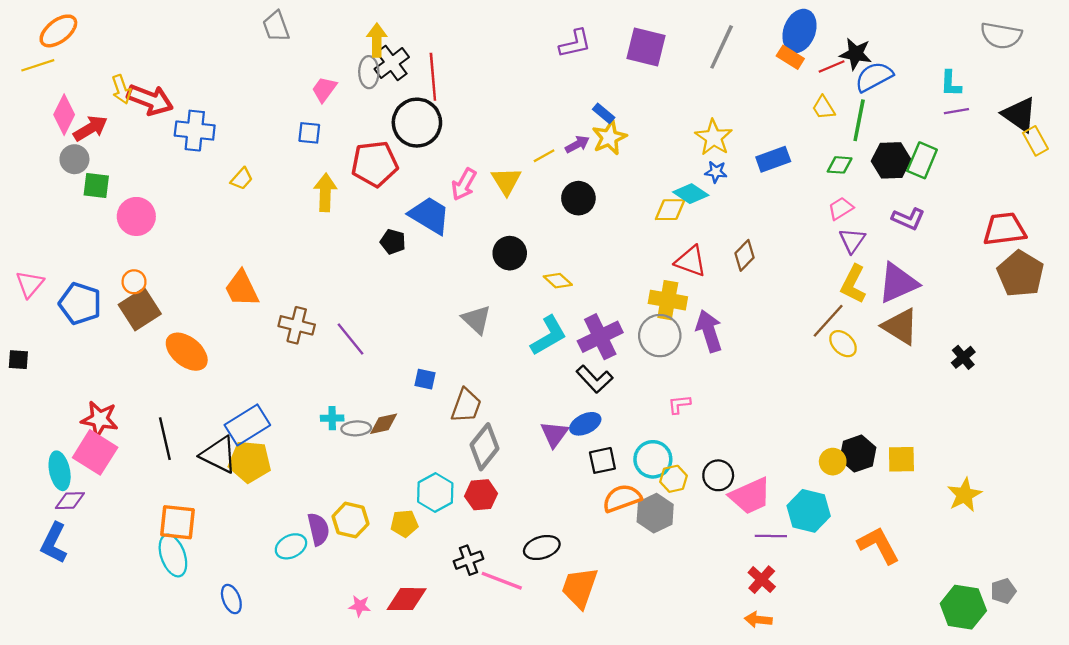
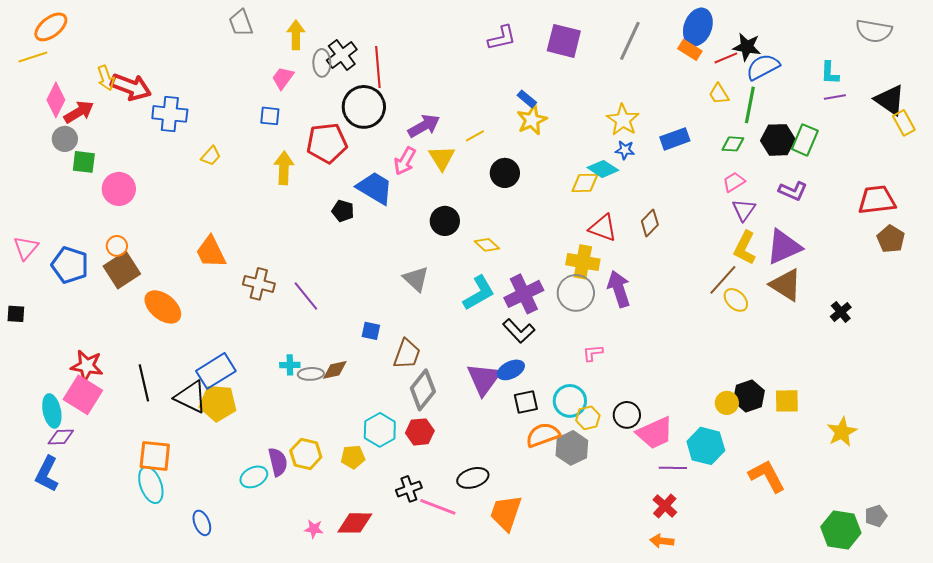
yellow arrow: (377, 40) -> (296, 35), moved
purple arrow: (577, 144) -> (424, 126), moved, size x1.5
brown pentagon: (1021, 274) -> (891, 239), size x0.7
purple triangle: (554, 434) -> (484, 379), size x1.4

